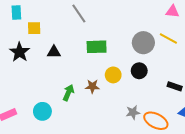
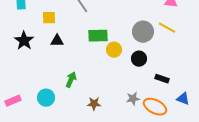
yellow square: (34, 28) -> (49, 18), moved
yellow circle: (113, 75) -> (114, 50), moved
brown star: (92, 86) -> (94, 104), moved
black rectangle: (175, 86) -> (162, 79), moved

